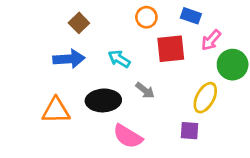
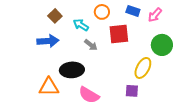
pink arrow: (211, 40) -> (155, 15), moved
cyan arrow: (119, 59) -> (81, 25), moved
gray arrow: (145, 90) -> (91, 45), moved
orange triangle: (56, 111) -> (49, 87), moved

